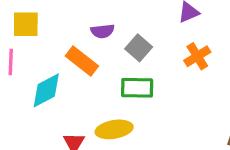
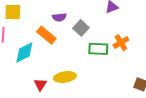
orange cross: (197, 56) -> (121, 43), moved
green rectangle: (137, 88) -> (98, 49), moved

